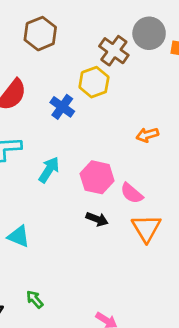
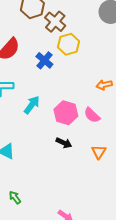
brown cross: (114, 51) -> (55, 22), moved
pink semicircle: (132, 193) -> (92, 115), moved
orange triangle: (146, 228) -> (99, 152), size x0.7

